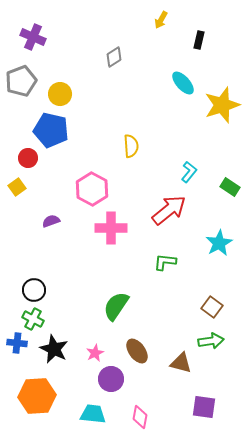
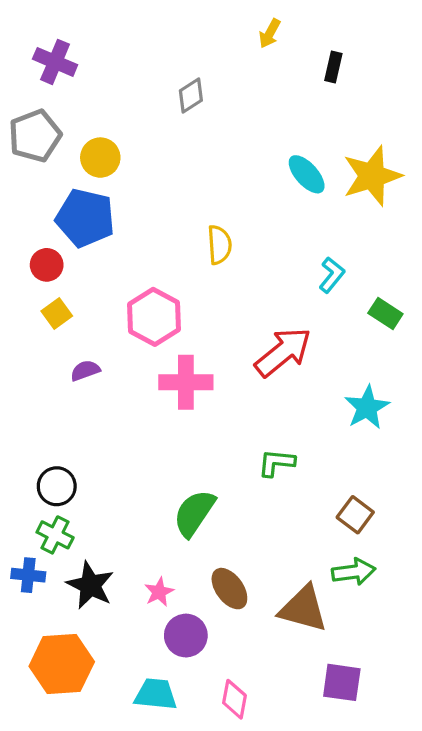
cyan ellipse: (183, 83) -> (307, 174), moved
cyan L-shape: (189, 172) -> (332, 275), moved
yellow square: (17, 187) -> (57, 314), moved
green L-shape: (165, 262) -> (276, 463), moved
brown triangle: (181, 363) -> (303, 609), size x1.4

